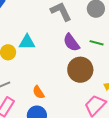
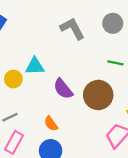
purple semicircle: (71, 42) -> (63, 89), moved

